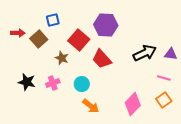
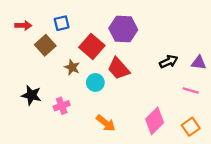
red arrow: (18, 33) -> (23, 25), moved
black arrow: (145, 53) -> (169, 62), size x0.7
pink cross: (53, 83) -> (62, 106), moved
cyan circle: (82, 84) -> (95, 82), moved
orange square: (164, 100) -> (191, 127), moved

